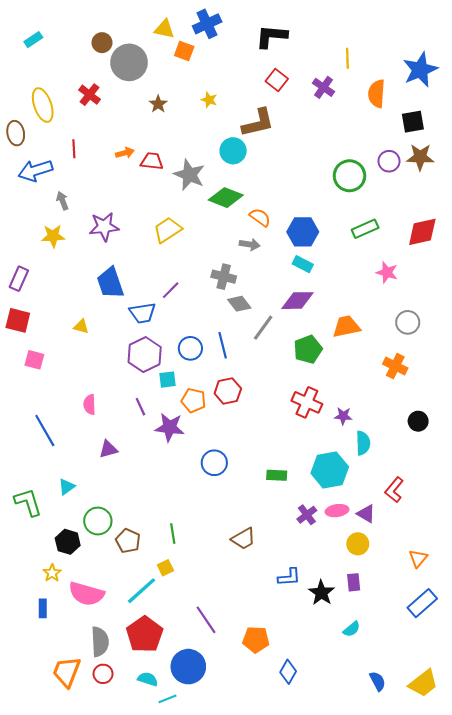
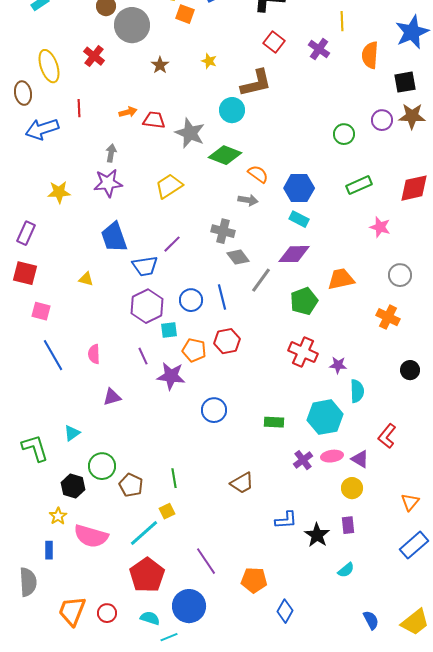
green circle: (349, 176) -> (344, 134), size x0.7
gray arrow: (62, 201) -> (111, 153), moved, turned 30
blue line: (45, 431) -> (53, 355), moved
gray semicircle: (100, 642) -> (28, 582), moved

